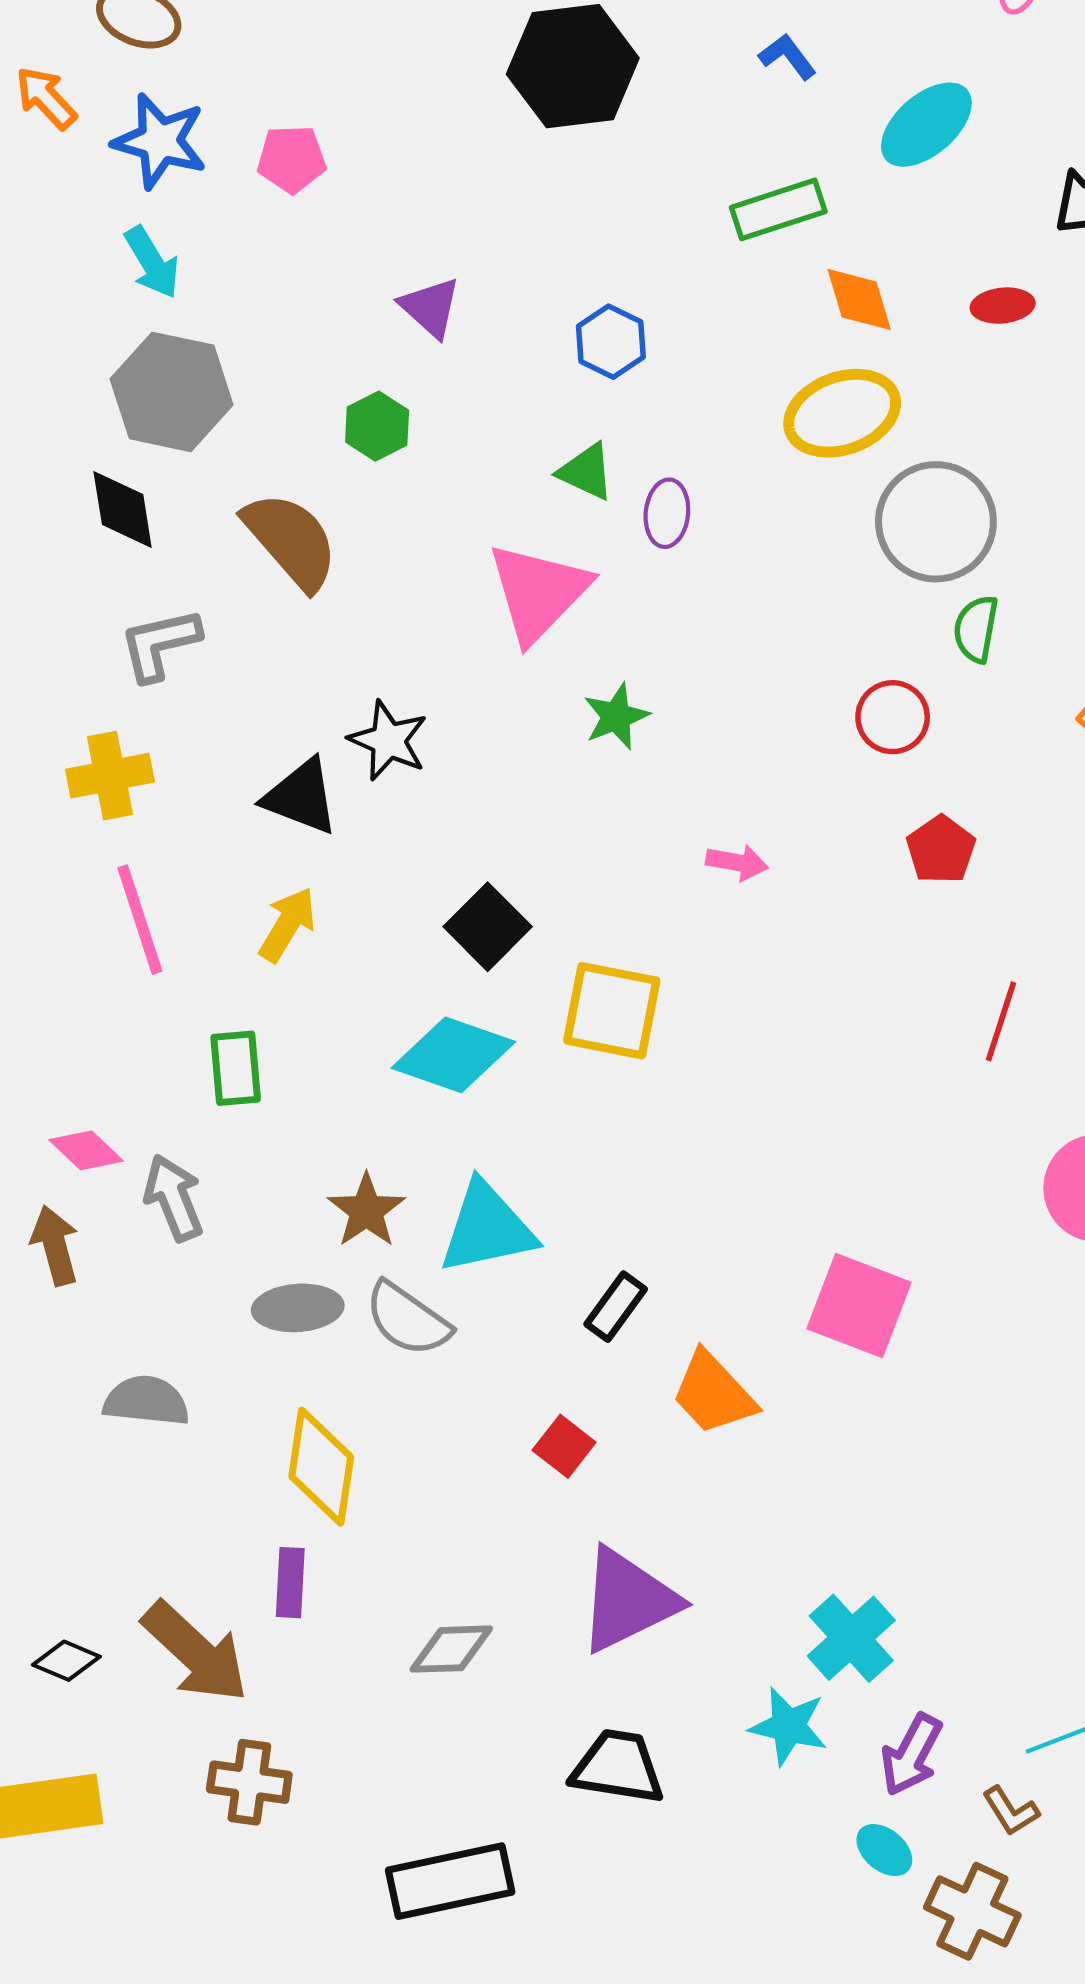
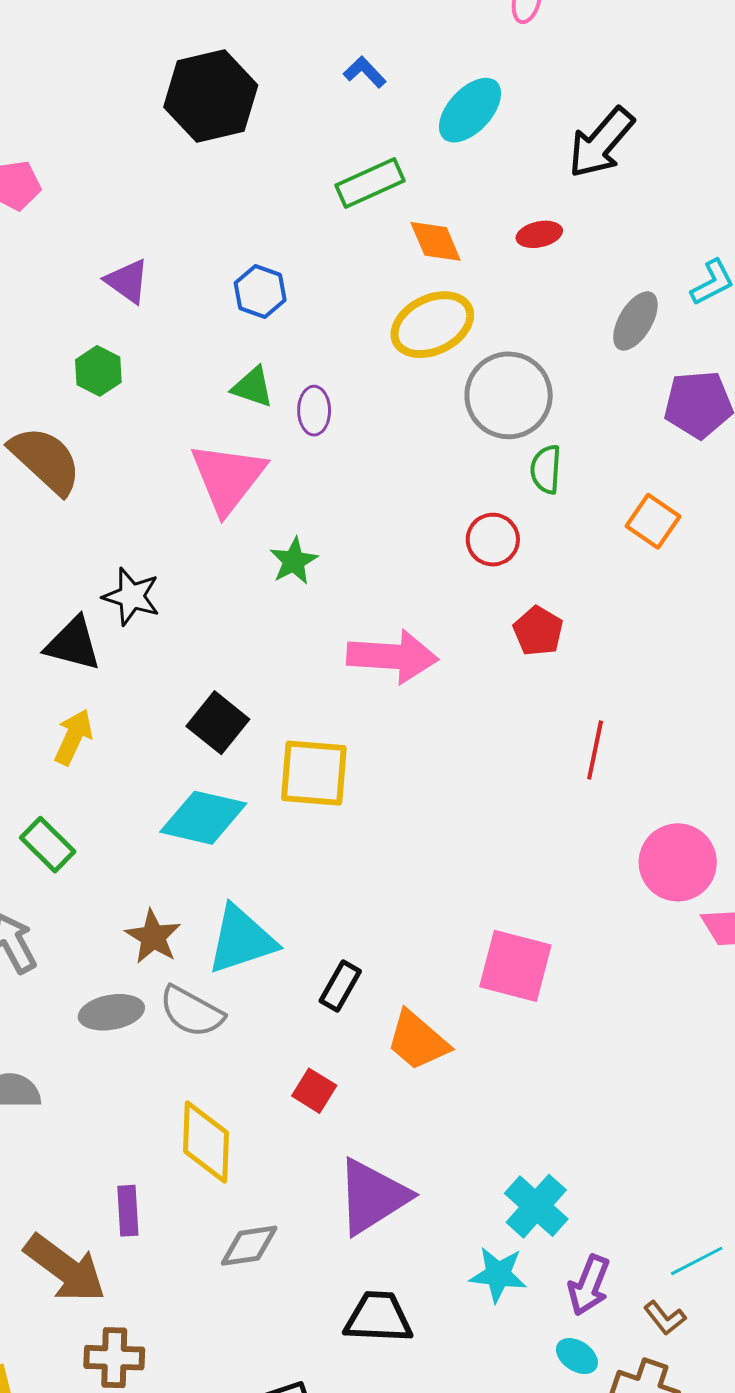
pink arrow: (737, 862) -> (392, 657), size x2.0
green rectangle: (236, 1068) -> (48, 845), turned -34
yellow diamond: (321, 1467) -> (206, 1142), moved

